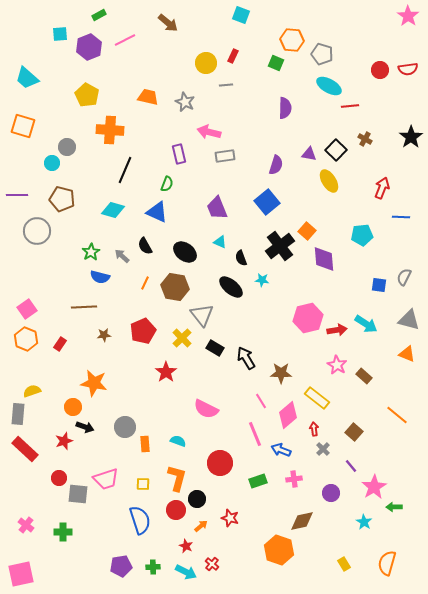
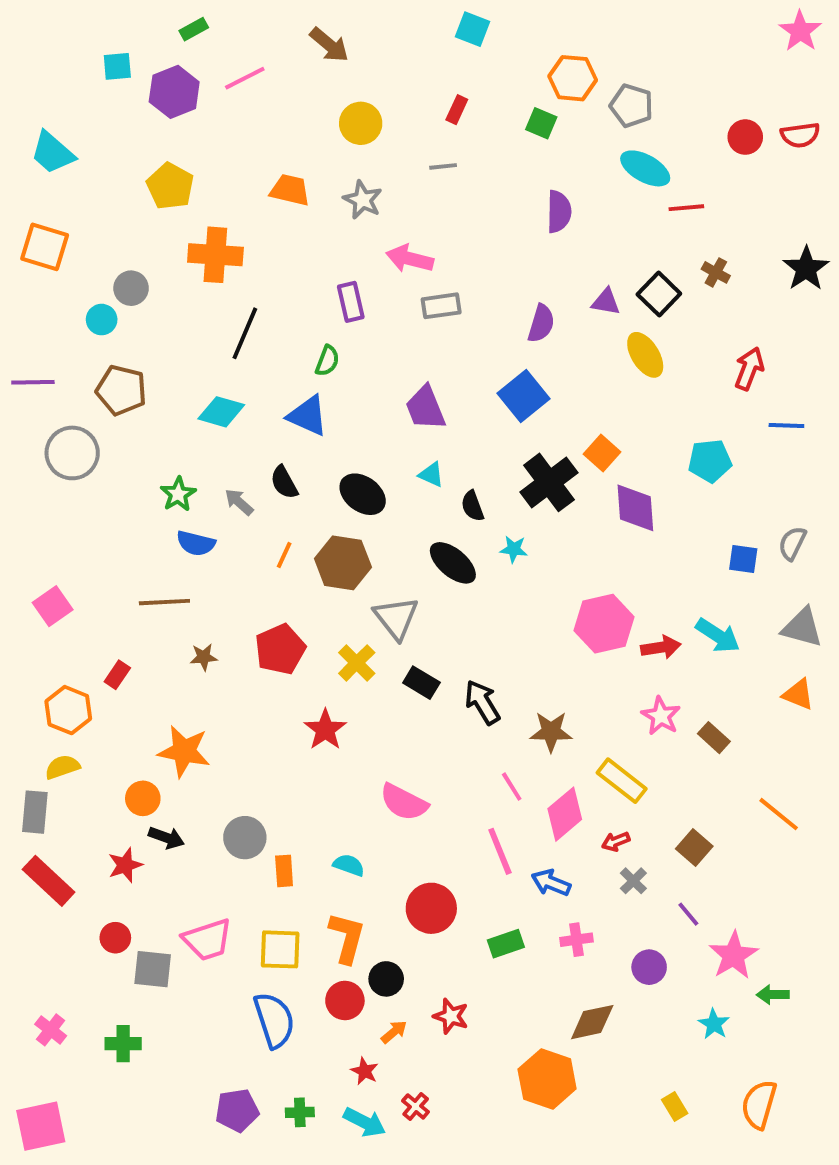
yellow circle: (206, 63) -> (361, 123), moved
orange hexagon: (26, 339) -> (68, 710), moved
red arrow: (314, 429) -> (616, 842), turned -104
yellow square: (143, 484) -> (280, 949), size x1.6

